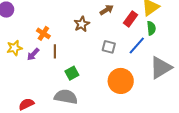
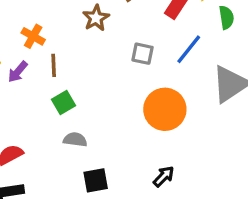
green semicircle: (151, 28) -> (226, 18), moved
green square: (72, 73) -> (64, 103), moved
gray semicircle: (66, 97) -> (75, 140), size x0.6

